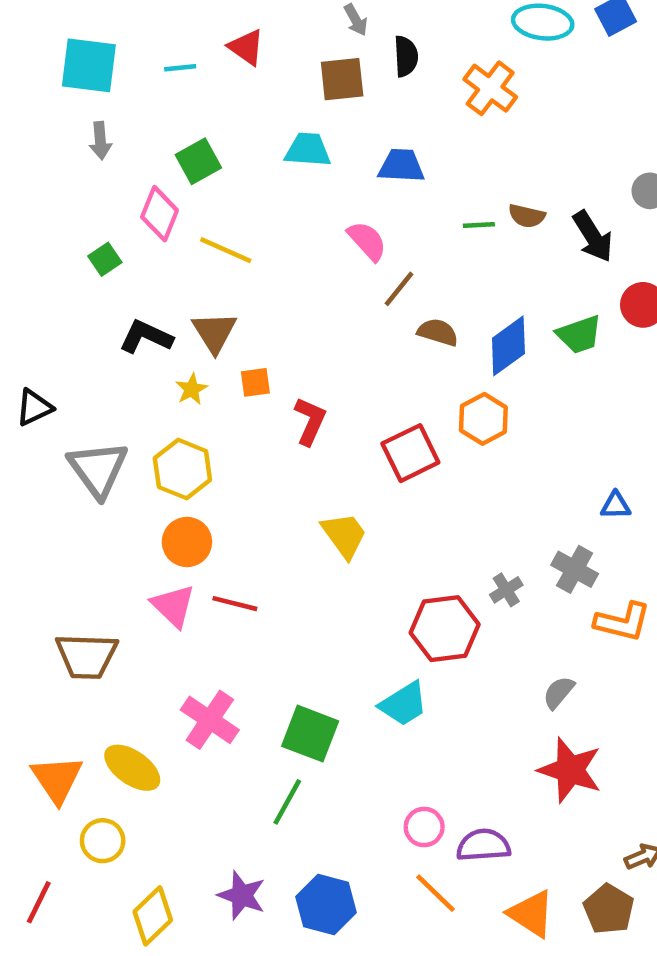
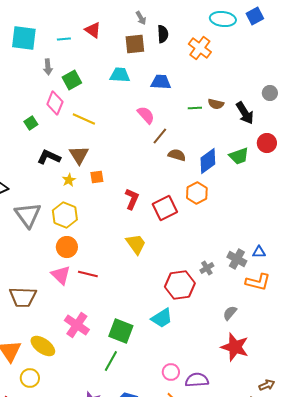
gray arrow: (100, 141) -> (48, 67), moved
red L-shape: (310, 421) -> (132, 199), moved
blue triangle: (616, 505) -> (259, 252), moved

